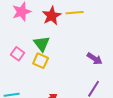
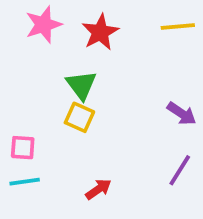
yellow line: (75, 13) -> (178, 26), moved
pink square: (18, 54) -> (23, 148), moved, turned -32

